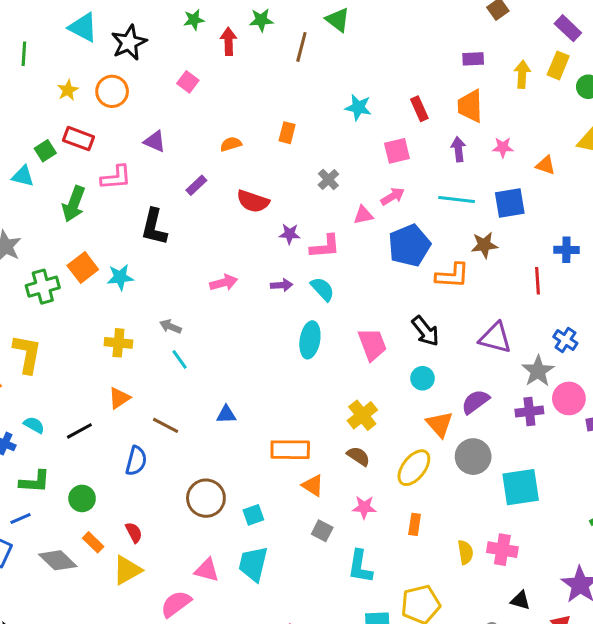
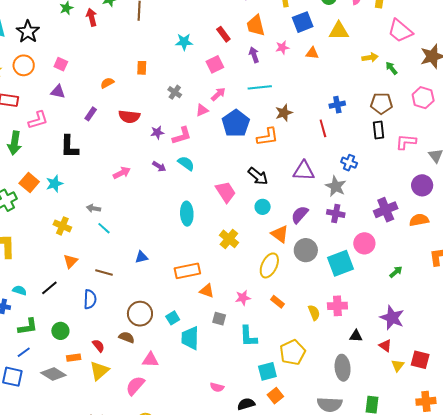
pink square: (188, 82) -> (61, 64), moved
blue square: (510, 203) -> (303, 22), moved
purple arrow: (282, 285) -> (159, 166), turned 48
cyan ellipse: (310, 340) -> (187, 214), moved
yellow cross: (118, 343) -> (62, 226), turned 30
pink circle: (569, 398) -> (364, 243), moved
purple cross: (529, 411) -> (336, 213), turned 30
brown semicircle: (358, 456) -> (127, 337), moved
orange rectangle: (415, 524) -> (278, 302), turned -48
orange rectangle: (93, 542) -> (74, 358), turned -40
cyan trapezoid: (253, 564) -> (190, 338), moved

